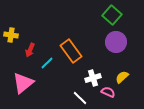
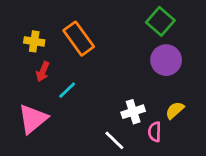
yellow cross: (11, 35) -> (34, 41), moved
orange rectangle: (71, 51) -> (79, 39), moved
pink semicircle: (108, 92) -> (155, 132), turned -112

